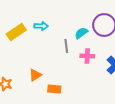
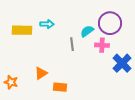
yellow rectangle: (16, 32) -> (22, 30), turned 36
pink cross: (87, 56) -> (102, 45), moved

